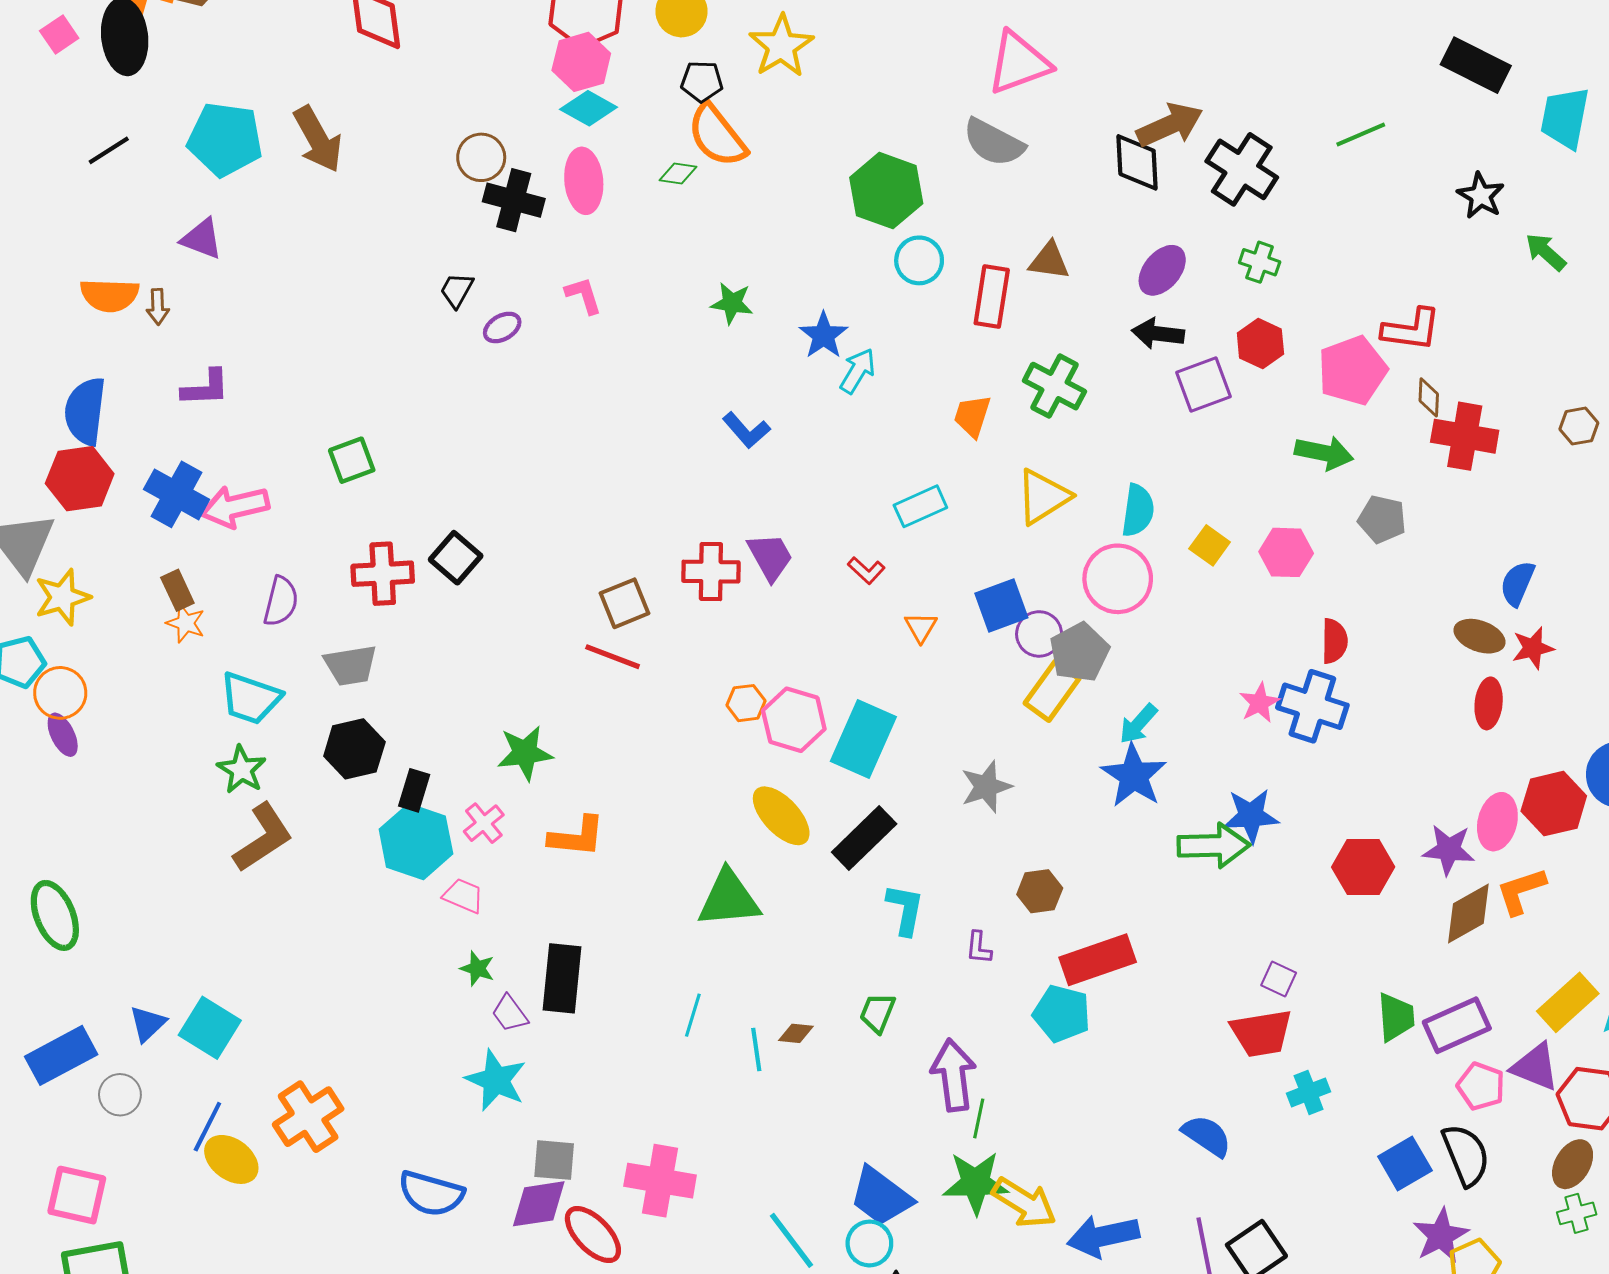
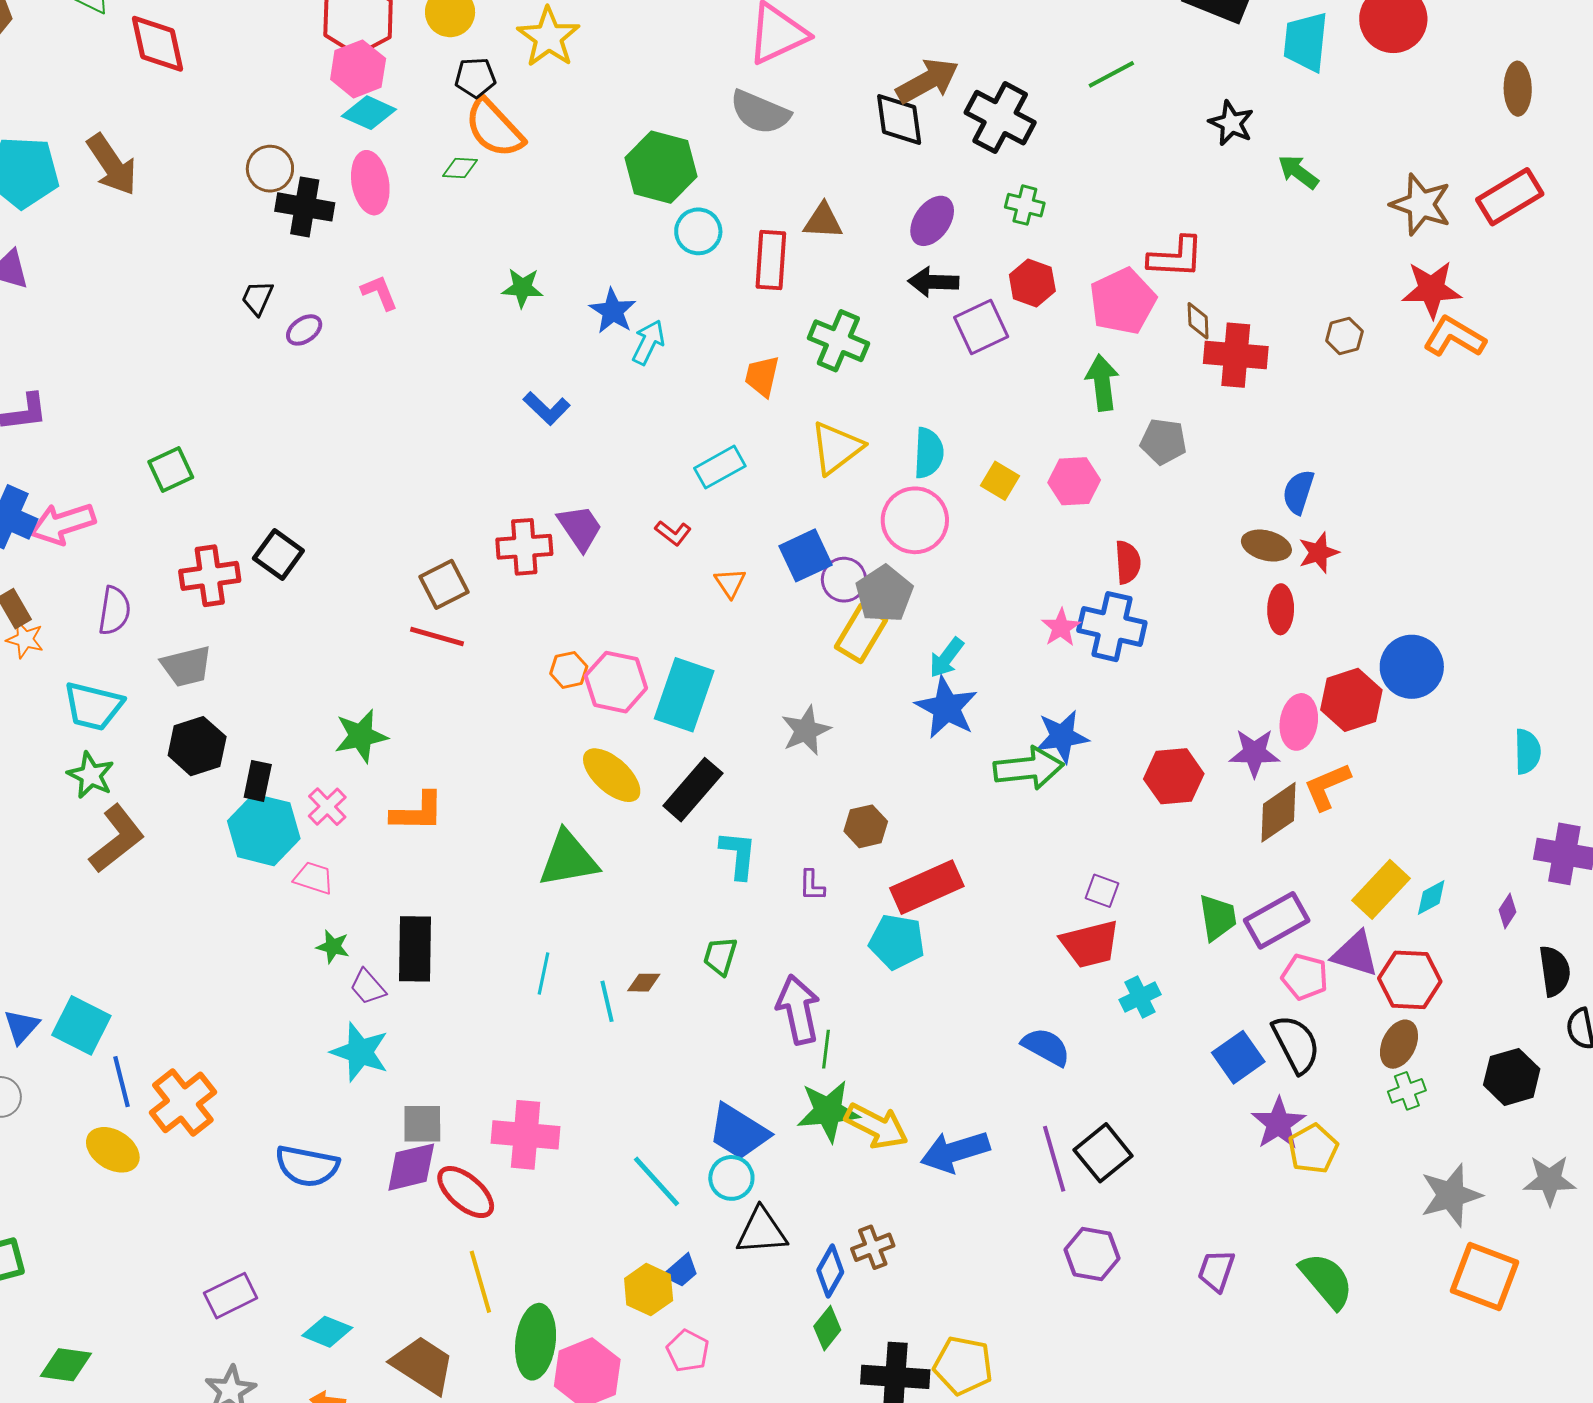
green arrow: (1324, 453) -> (1102, 383), turned -104
blue line: (207, 1127) -> (121, 1082), moved, turned -36

